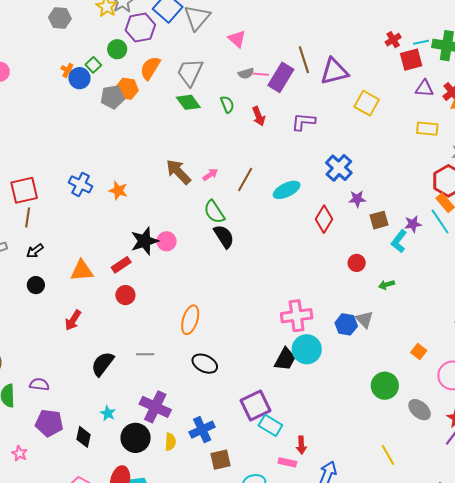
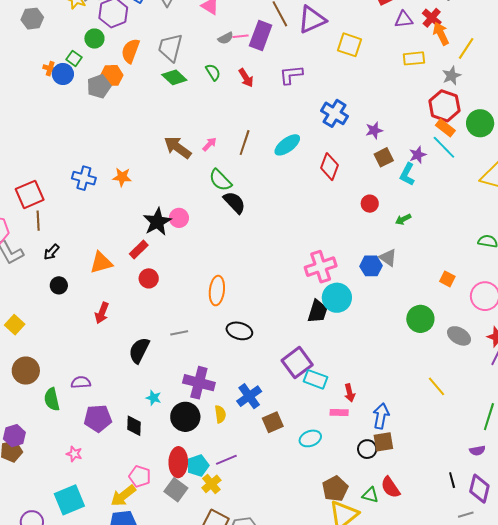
purple star: (357, 199) -> (374, 130), moved

